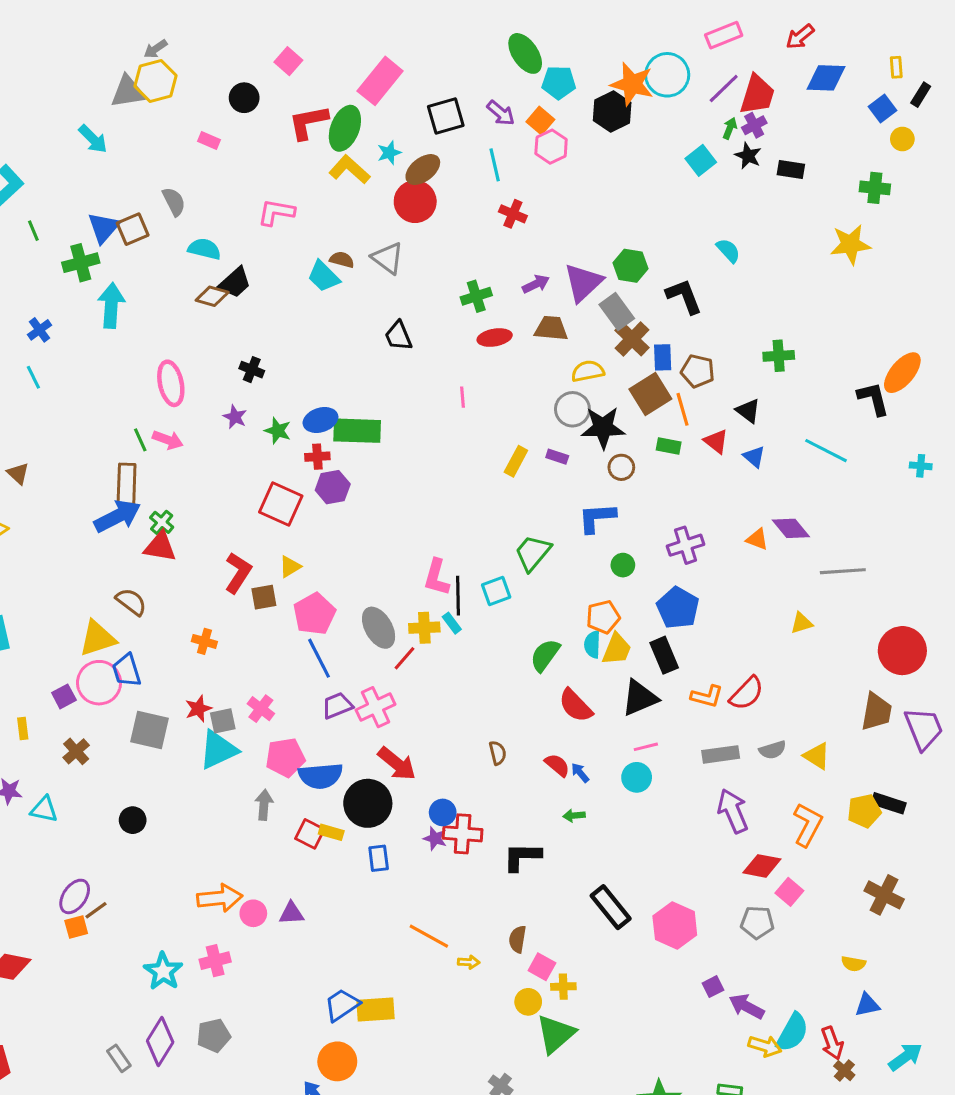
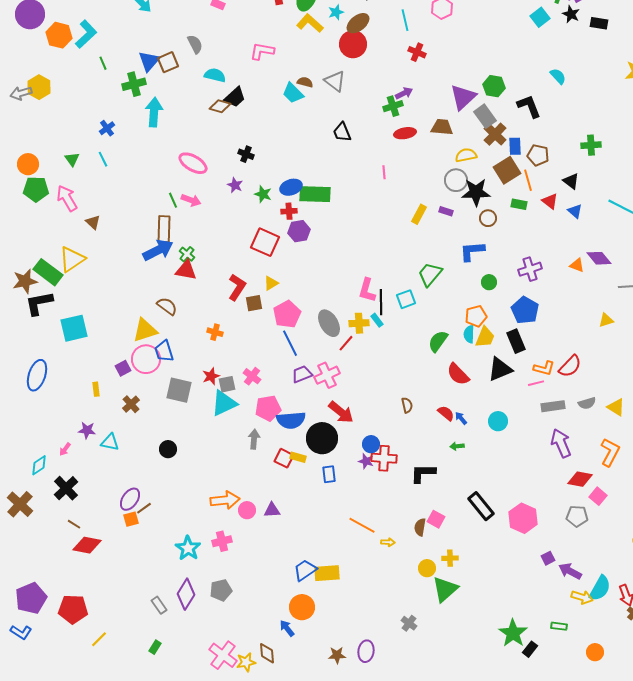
purple arrow: (536, 284) -> (404, 93), moved
pink ellipse: (171, 383) -> (193, 163), turned -48
pink line: (646, 747) -> (536, 383), moved
pink square: (542, 967) -> (436, 519), moved

